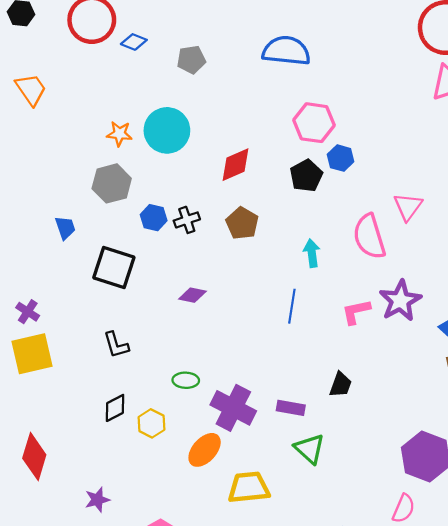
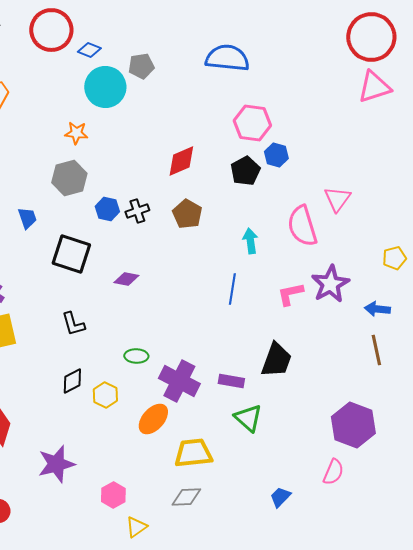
cyan circle: (167, 130) -> (105, 87), moved
purple diamond: (192, 295) -> (126, 279), moved
black trapezoid: (341, 385) -> (276, 360), size x1.5
purple star: (97, 500) -> (56, 464), size x1.6

